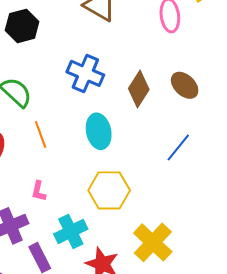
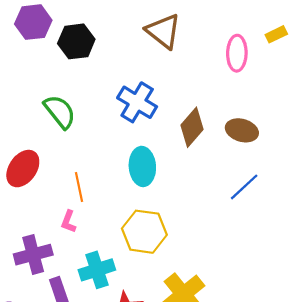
brown ellipse: (185, 85) -> (242, 130), turned -36
orange line: (41, 134) -> (79, 187), moved
blue line: (178, 148) -> (244, 187), moved

